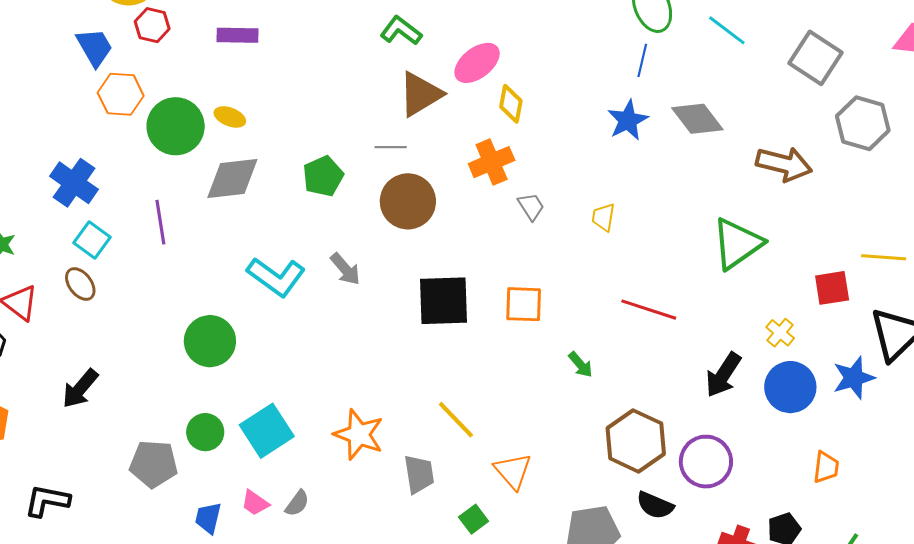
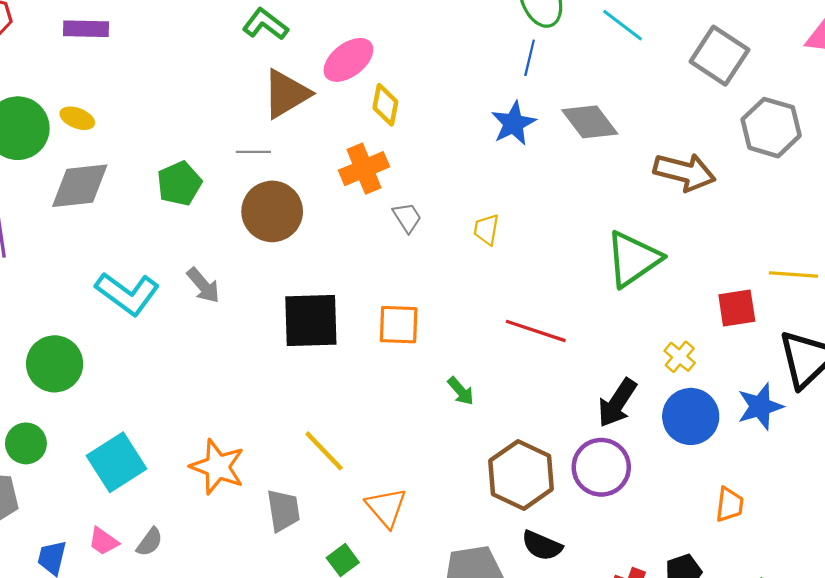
green circle: (205, 432) -> (26, 443), moved
purple circle: (706, 462) -> (601, 467), moved

